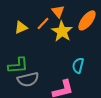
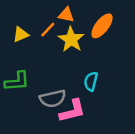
orange triangle: (58, 11) -> (66, 15), turned -40
gray semicircle: (28, 79) -> (53, 99), moved

